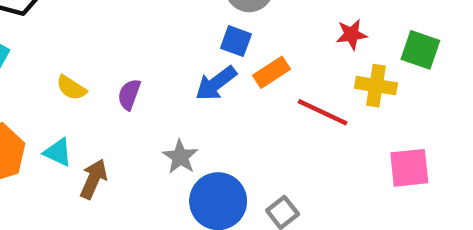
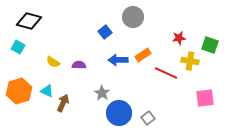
blue square: (236, 41) -> (105, 32), moved, turned 32
blue arrow: (216, 83) -> (118, 60), turned 36
purple semicircle: (129, 94) -> (79, 65), turned 72

